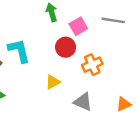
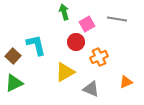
yellow triangle: (53, 82) -> (65, 72), size x1.5
orange triangle: (124, 104) -> (126, 82), moved

